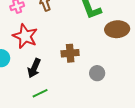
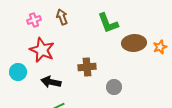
black arrow: (34, 68) -> (51, 82), turned 78

